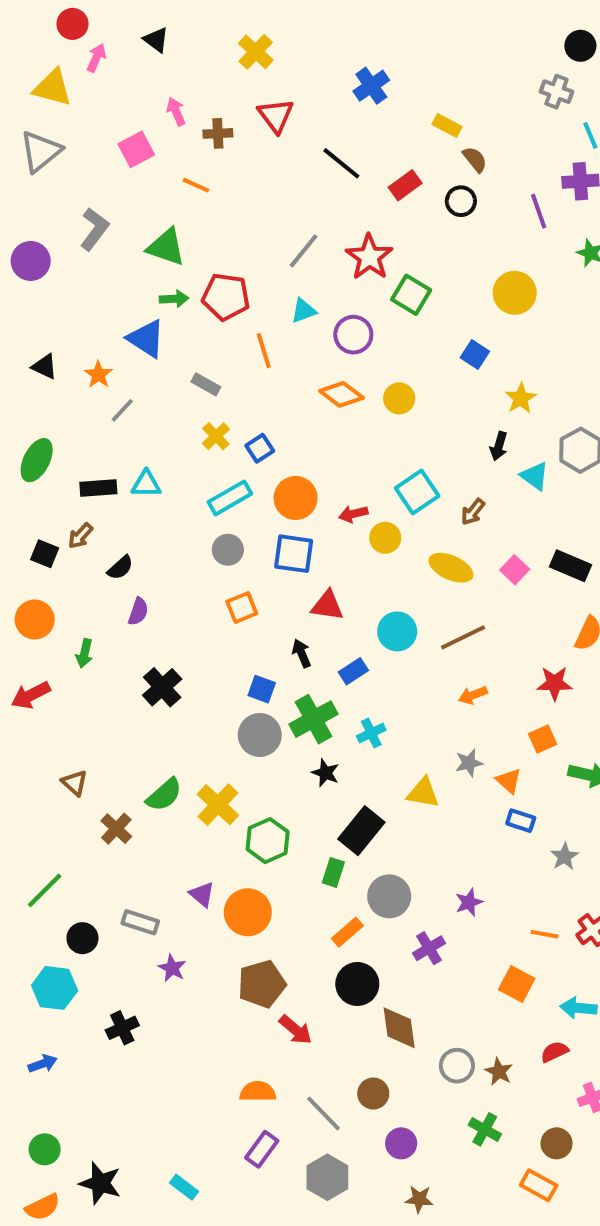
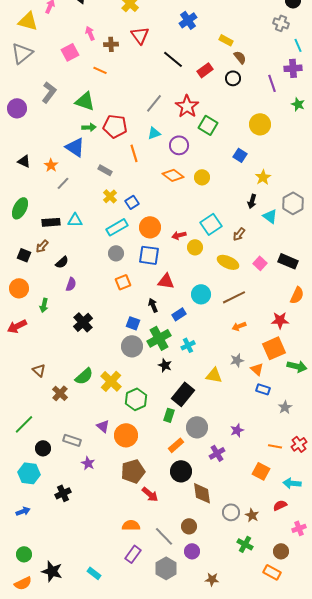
orange square: (543, 739) -> (274, 348), size x1.6
purple circle: (401, 1143) -> (192, 551), moved

